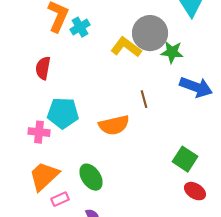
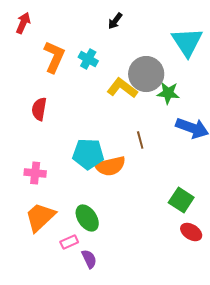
cyan cross: (80, 27) -> (88, 59), moved, turned -30
cyan pentagon: (63, 113) -> (88, 154), moved
pink rectangle: (60, 199) -> (69, 242), moved

